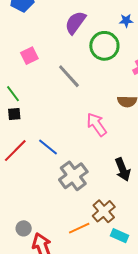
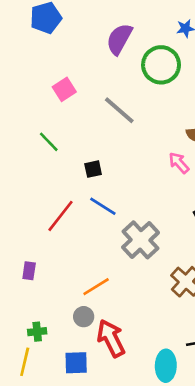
black square: (14, 114) -> (93, 169), moved
pink arrow: (97, 124) -> (179, 163), moved, size x0.7
orange line: (79, 228) -> (96, 287), moved

